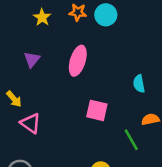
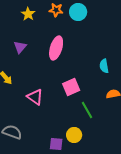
pink square: (97, 110) -> (71, 87), turned -36
pink triangle: (31, 123) -> (35, 97), moved
green line: (131, 140) -> (87, 110), moved

